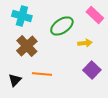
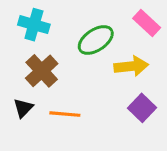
yellow arrow: (85, 43) -> (131, 66), size x1.5
black triangle: (15, 80) -> (23, 108), moved

